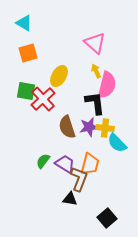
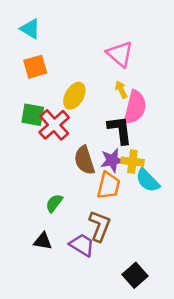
purple trapezoid: (65, 164) -> (82, 245), moved
orange trapezoid: (90, 164) -> (108, 186), moved
black triangle: (70, 199) -> (43, 241), moved

